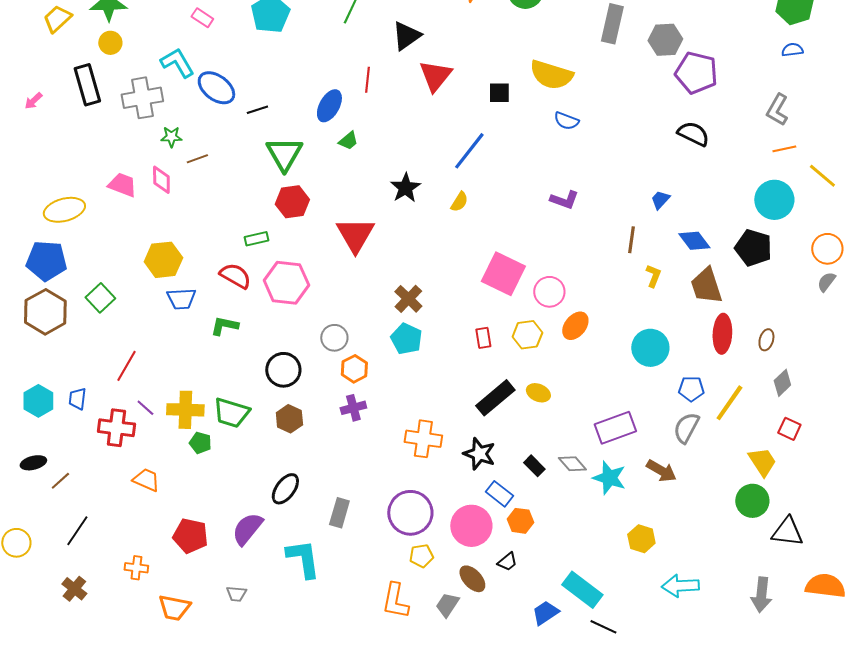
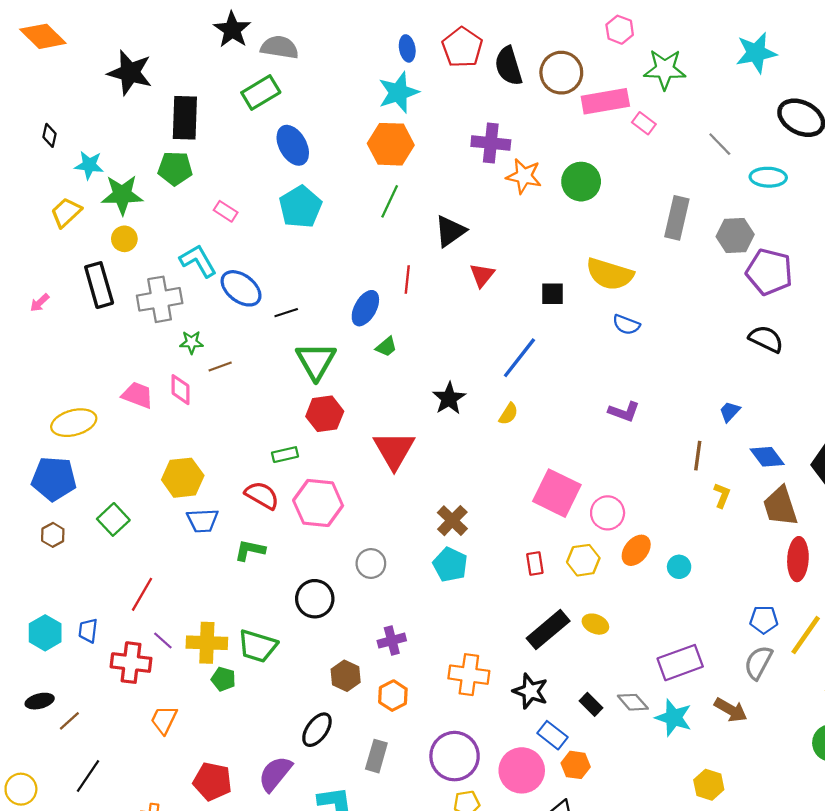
red triangle: (435, 76) -> (482, 275), size x0.7
brown hexagon: (45, 312) -> (53, 535), size x0.5
cyan circle: (650, 348) -> (679, 567), moved, size x0.6
orange hexagon: (354, 369) -> (393, 696), moved
brown hexagon: (289, 419) -> (346, 676), moved
orange trapezoid: (146, 480) -> (164, 720), turned -88

